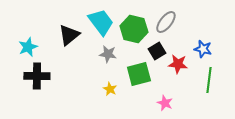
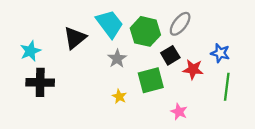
gray star: (108, 54) -> (117, 59), turned 30

